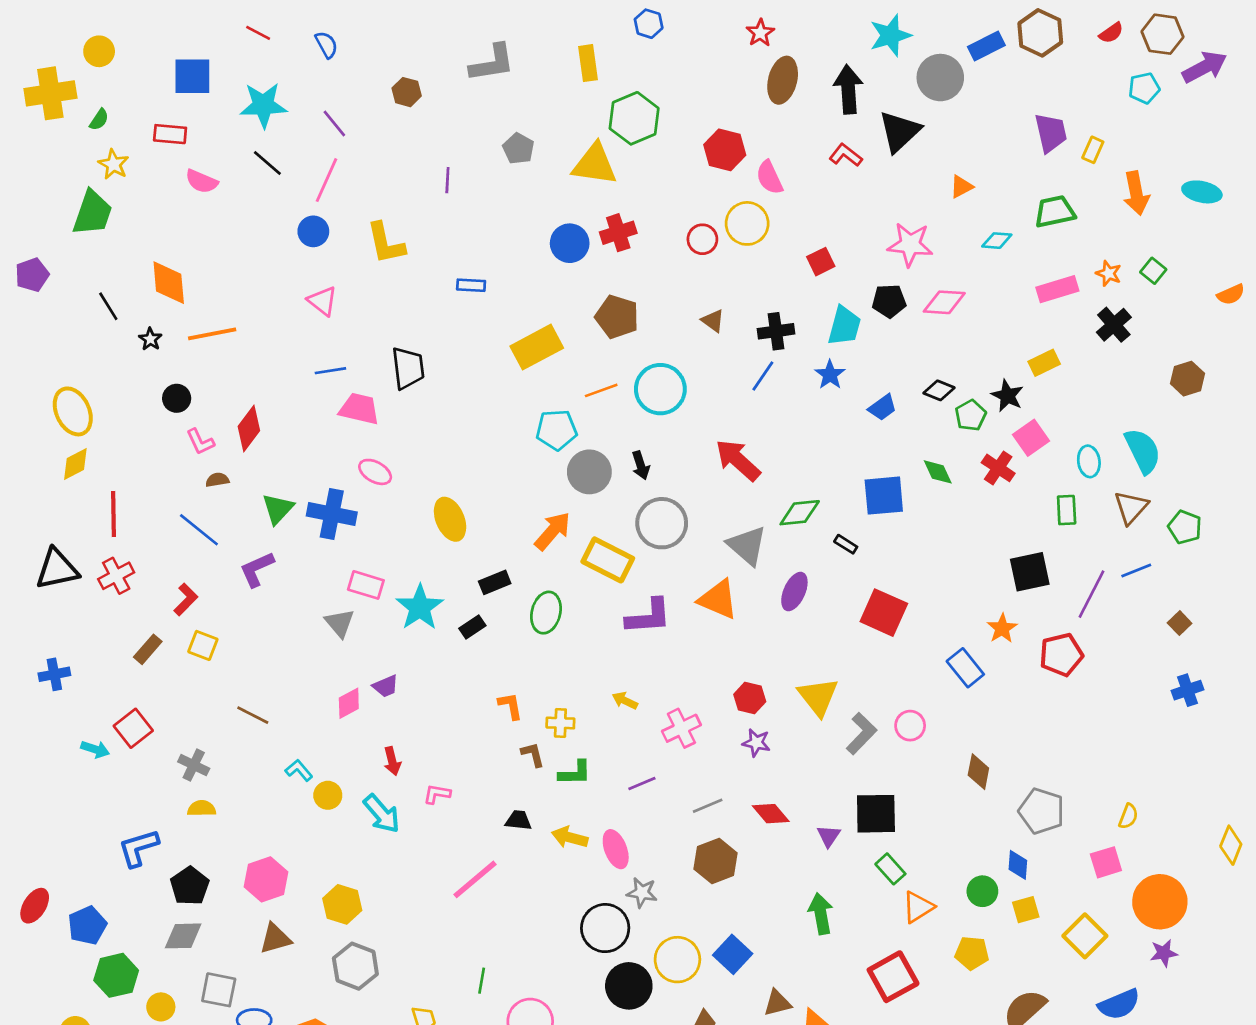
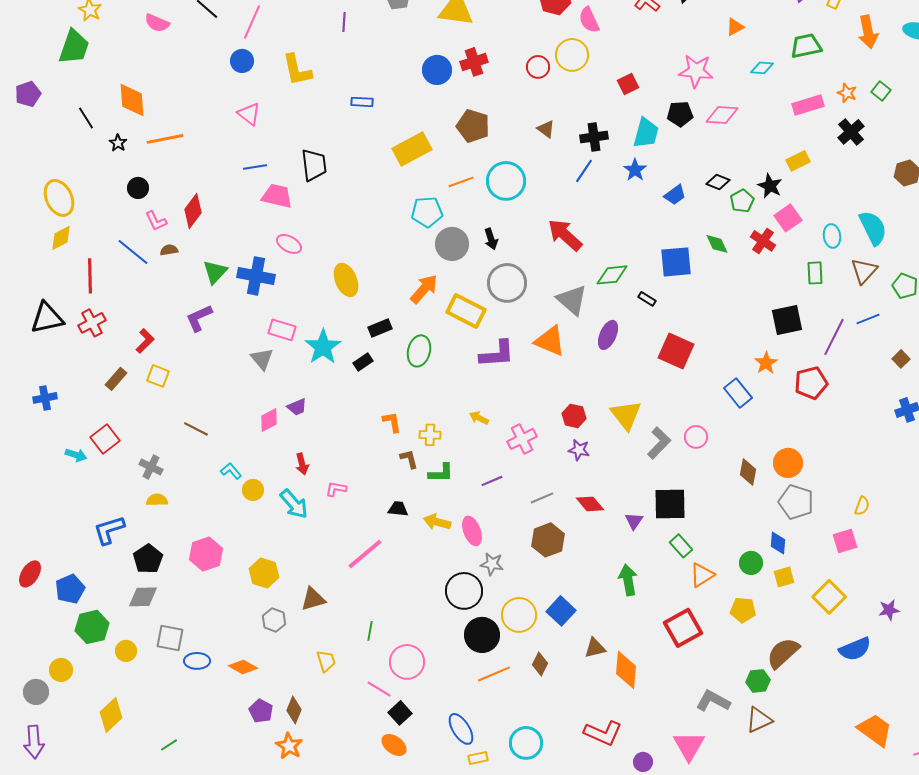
blue line: (199, 530) -> (133, 252), moved
orange circle: (1160, 902) -> (788, 463), moved, size x0.7
brown triangle: (275, 939) -> (313, 599), moved
gray hexagon: (355, 966) -> (274, 620), size x0.7

